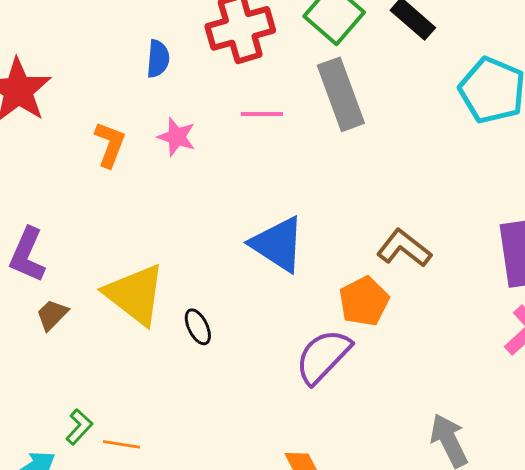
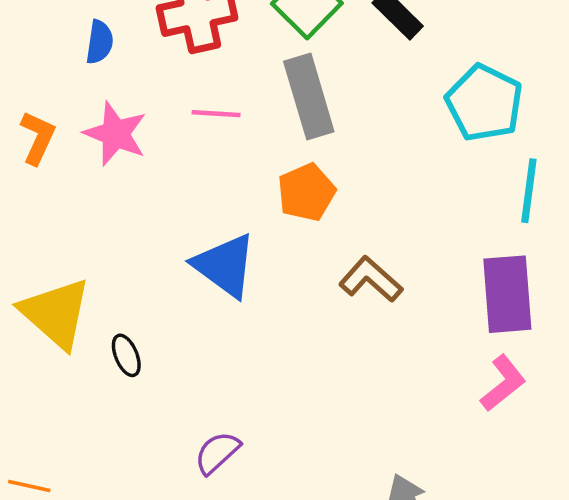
pink star: (177, 137) -> (115, 134), size x1.4
orange pentagon: (364, 301) -> (306, 192), moved
purple semicircle: (323, 356) -> (217, 453), moved, size x0.7

